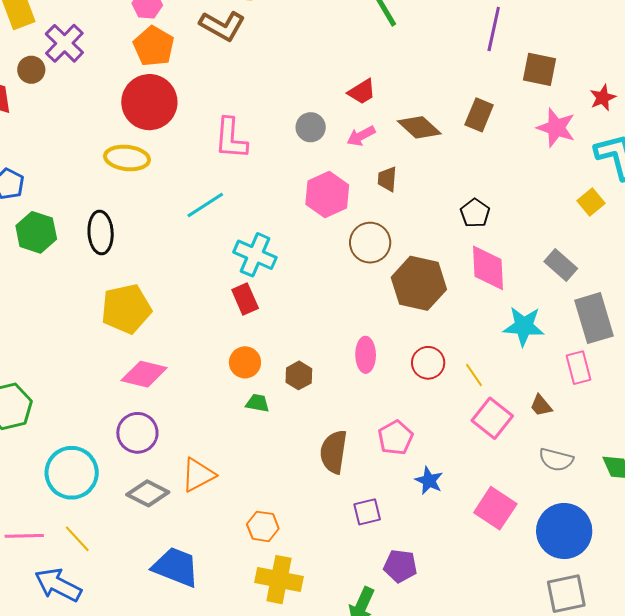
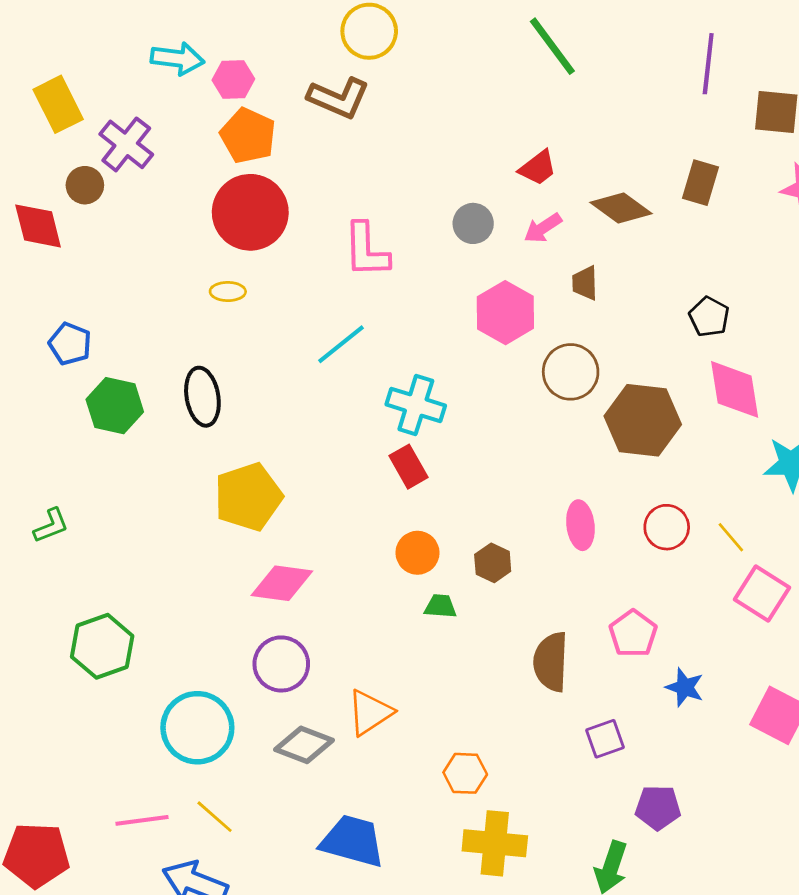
yellow ellipse: (127, 158) -> (228, 292), size x0.6

